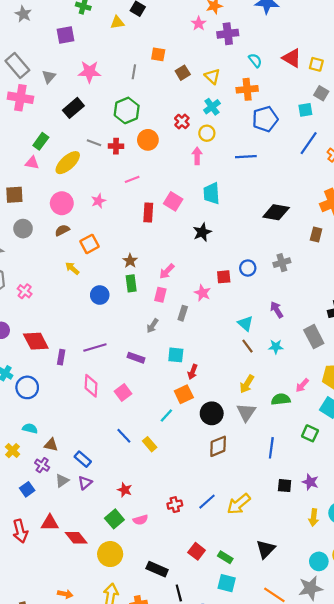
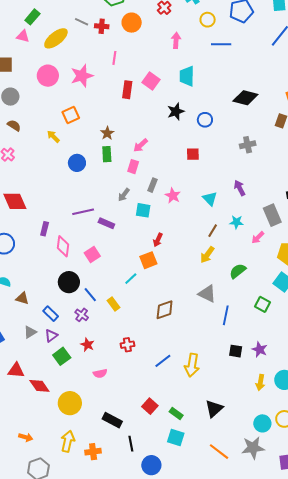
yellow circle: (207, 133) -> (208, 20), moved
pink line: (132, 179) -> (114, 58), turned -64
pink star: (98, 201) -> (82, 76), size x1.6
brown semicircle: (62, 230) -> (14, 125), moved, turned 56
blue circle: (248, 268) -> (205, 120), moved
pink star: (202, 293) -> (173, 196), moved
brown line: (248, 346) -> (213, 231), moved, turned 64
purple line: (95, 347) -> (83, 212), moved
cyan square: (176, 355) -> (143, 210), moved
purple rectangle: (61, 357) -> (45, 229), moved
pink arrow: (302, 385) -> (258, 238), moved
green semicircle: (281, 399) -> (238, 271), turned -36
gray triangle: (246, 412) -> (207, 294), moved, turned -42
black circle: (212, 413) -> (69, 282), moved
brown diamond: (218, 446) -> (165, 310), moved
purple cross: (42, 465) -> (82, 315), moved
yellow arrow: (239, 504) -> (192, 365), turned -45
red cross: (175, 505) -> (127, 345), moved
green square: (114, 519) -> (62, 356), moved

